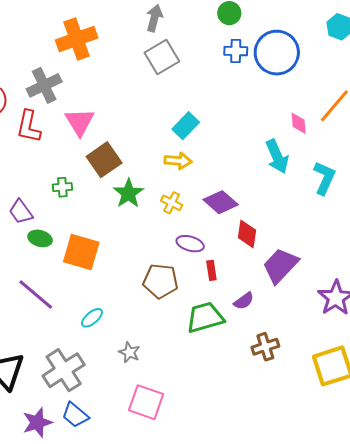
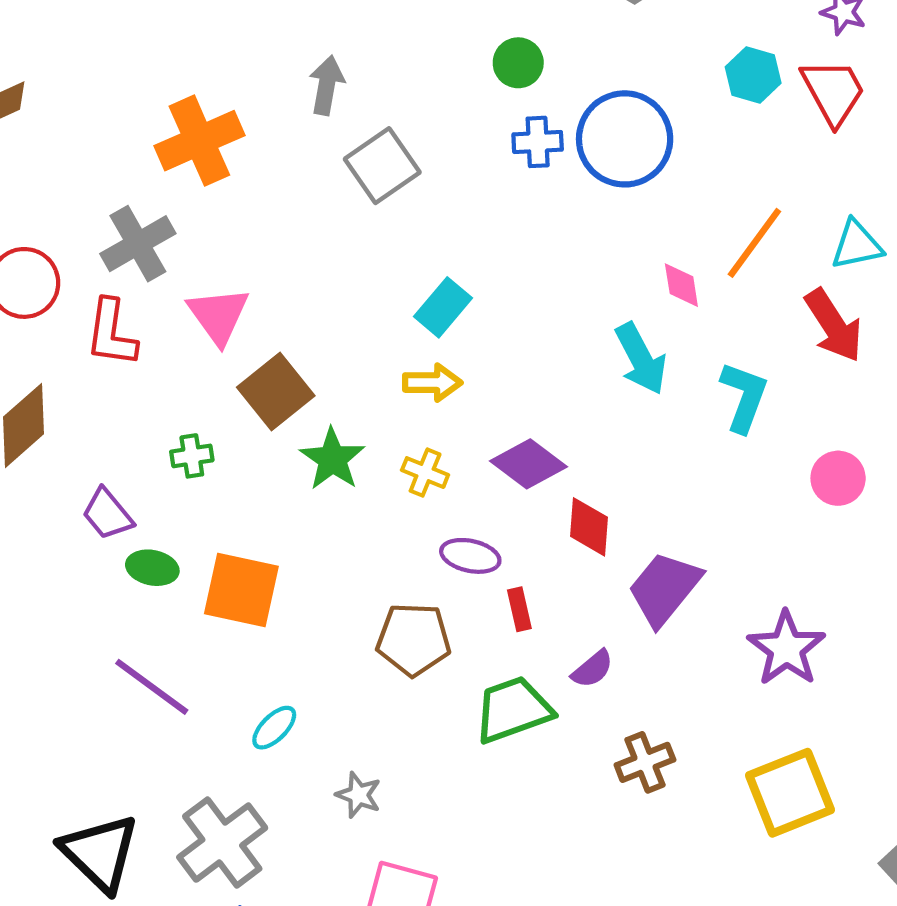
gray arrow: (154, 18) -> (327, 85), moved

